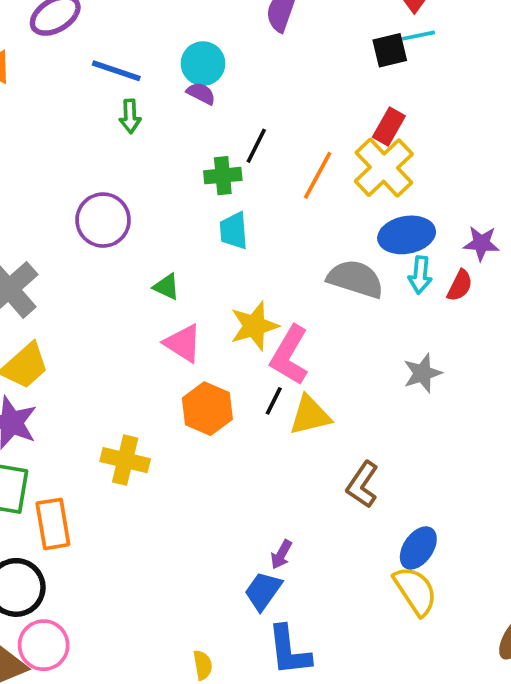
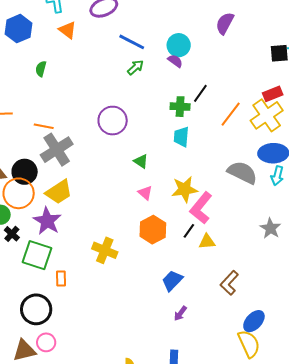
green arrow: (130, 116) -> (135, 67), turned -138
red rectangle: (389, 126) -> (273, 94), turned 30
pink triangle: (183, 343) -> (145, 193), size x0.7
gray star: (422, 373) -> (270, 228), turned -30
yellow triangle: (310, 415) -> (207, 242), size x0.7
orange rectangle: (53, 524) -> (61, 278), size x0.6
blue trapezoid: (263, 591) -> (172, 281), moved
pink circle: (44, 645) -> (46, 342), size x0.7

